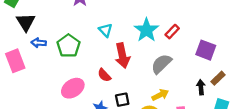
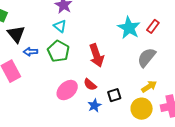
cyan triangle: (106, 30) -> (60, 26), moved
red arrow: (122, 56) -> (96, 55), moved
red semicircle: (104, 75) -> (90, 85), moved

